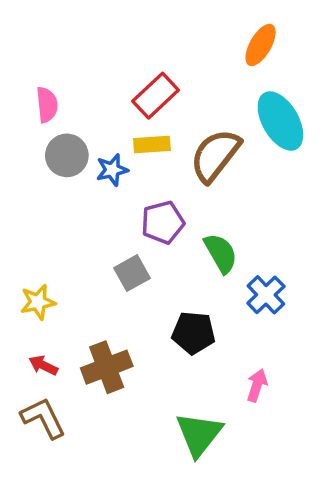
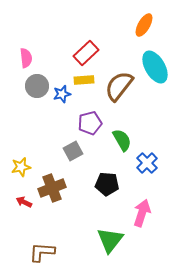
brown cross: (107, 367) -> (52, 188), moved
pink arrow: (257, 385) -> (142, 213), size x1.5
brown L-shape: (43, 418) -> (42, 252), moved, turned -60

